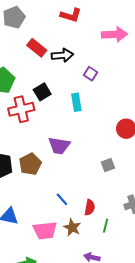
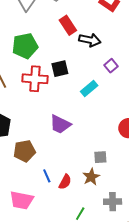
cyan rectangle: (76, 102) -> (89, 88), turned 42
brown pentagon: (30, 164) -> (24, 151), moved
red semicircle: (90, 208) -> (65, 182), moved
brown star: (72, 227) -> (91, 177), moved

